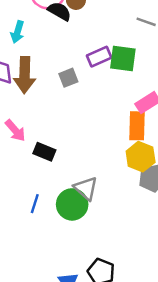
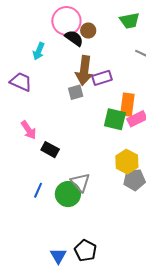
green square: (123, 58) -> (115, 119), moved
brown arrow: (25, 75) -> (84, 70), moved
orange rectangle: (137, 126) -> (127, 105), moved

